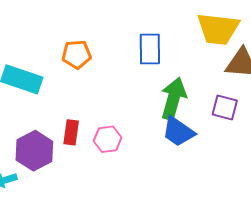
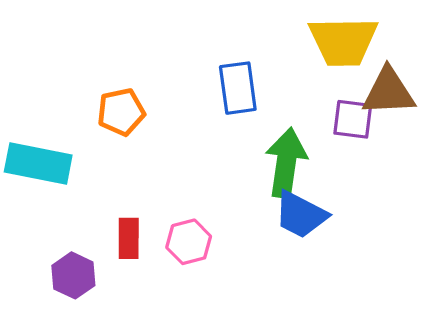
purple square: (225, 107) -> (353, 119), moved
purple hexagon: (34, 151) -> (73, 275), size x0.7

